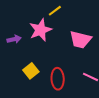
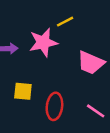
yellow square: (31, 71) -> (23, 91), turned 35

